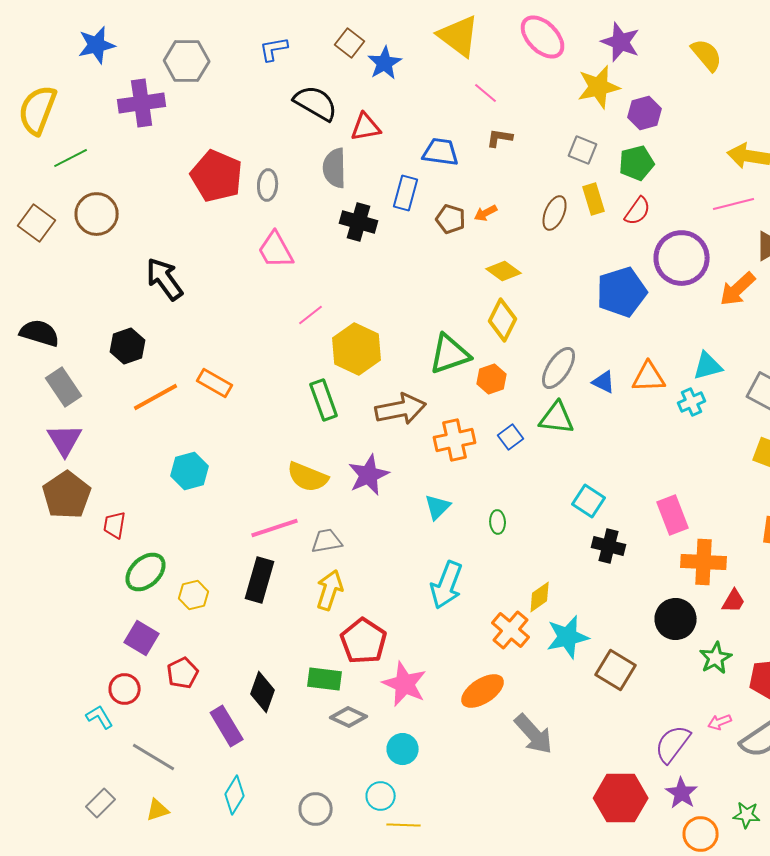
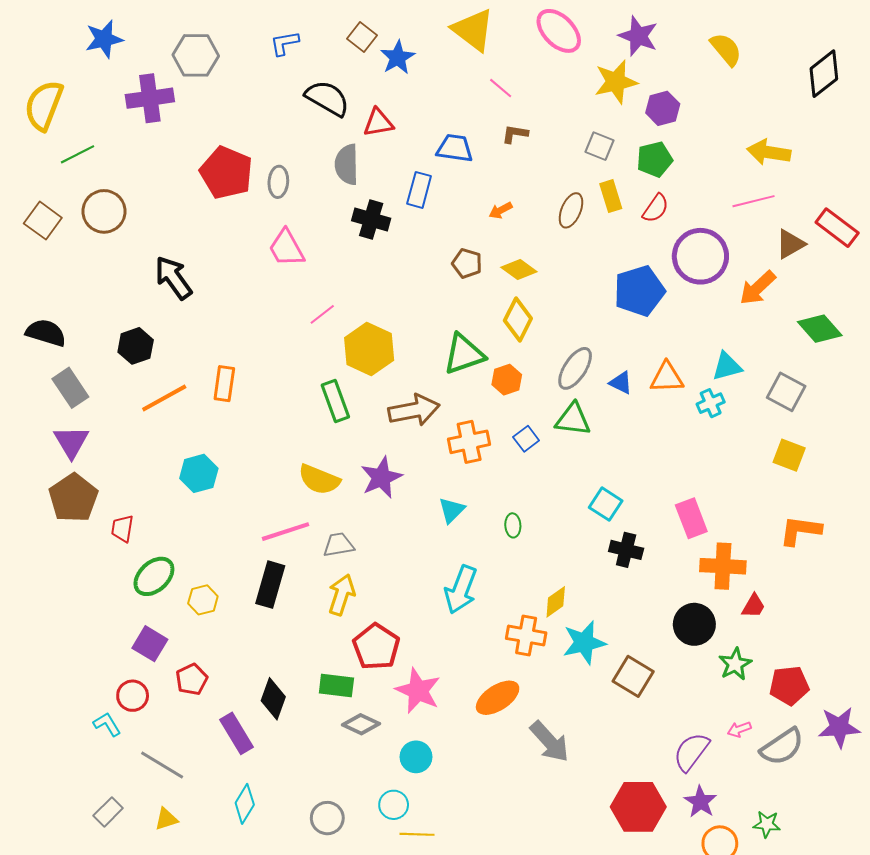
brown pentagon: (451, 219) -> (467, 263), moved
orange rectangle: (215, 383) -> (224, 384), turned 68
orange cross: (511, 630) -> (526, 636), turned -30

